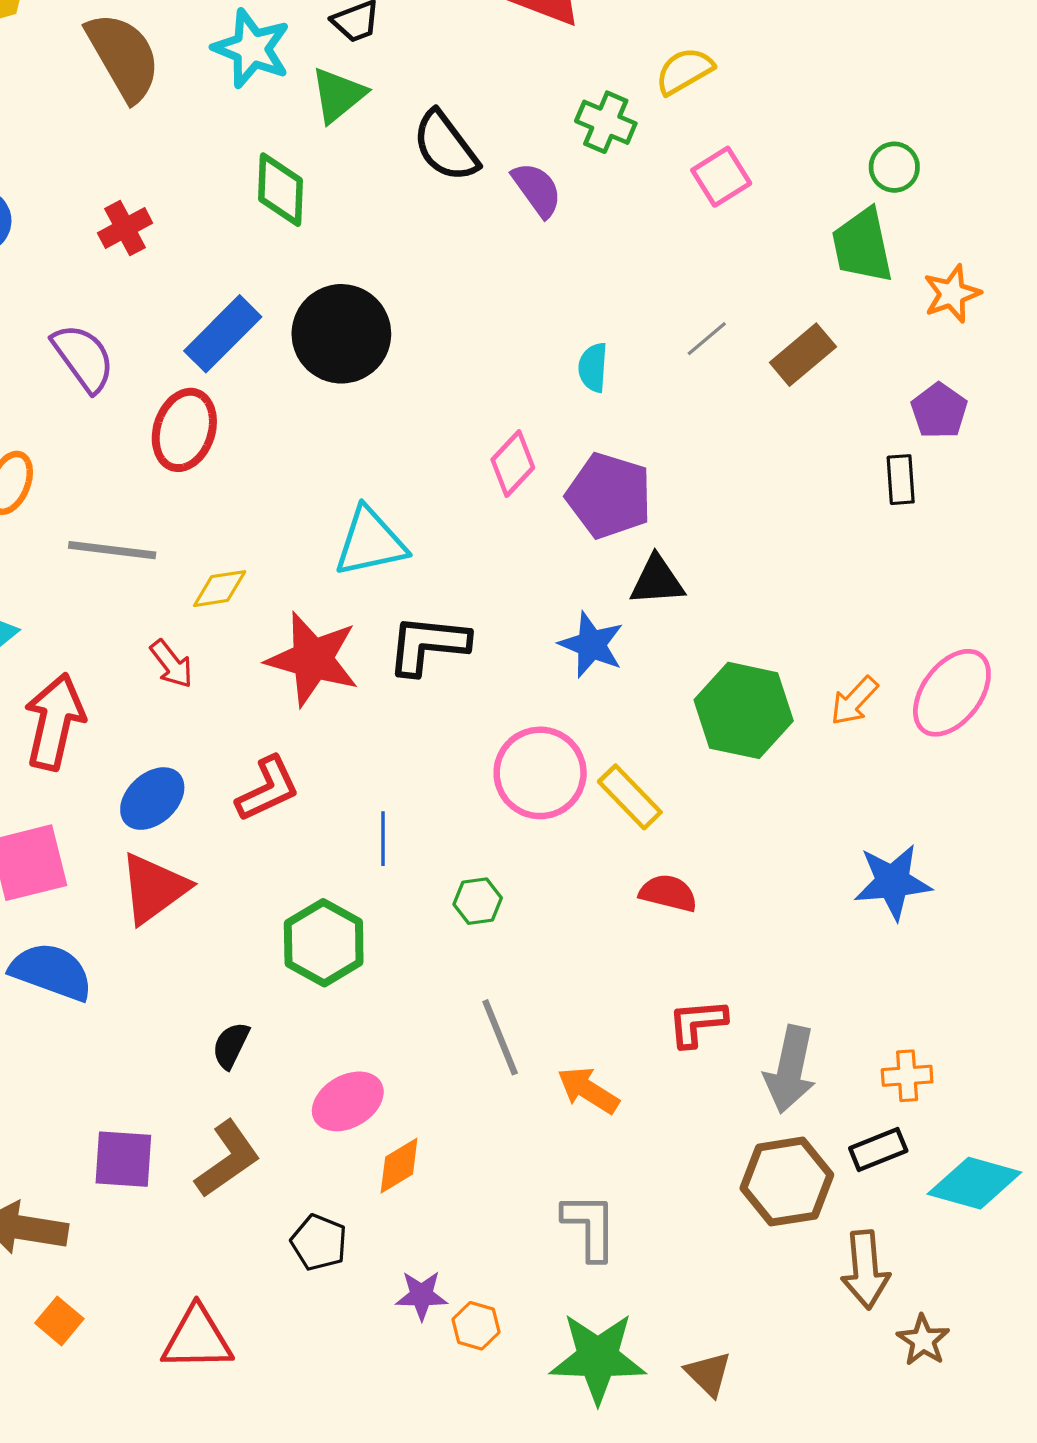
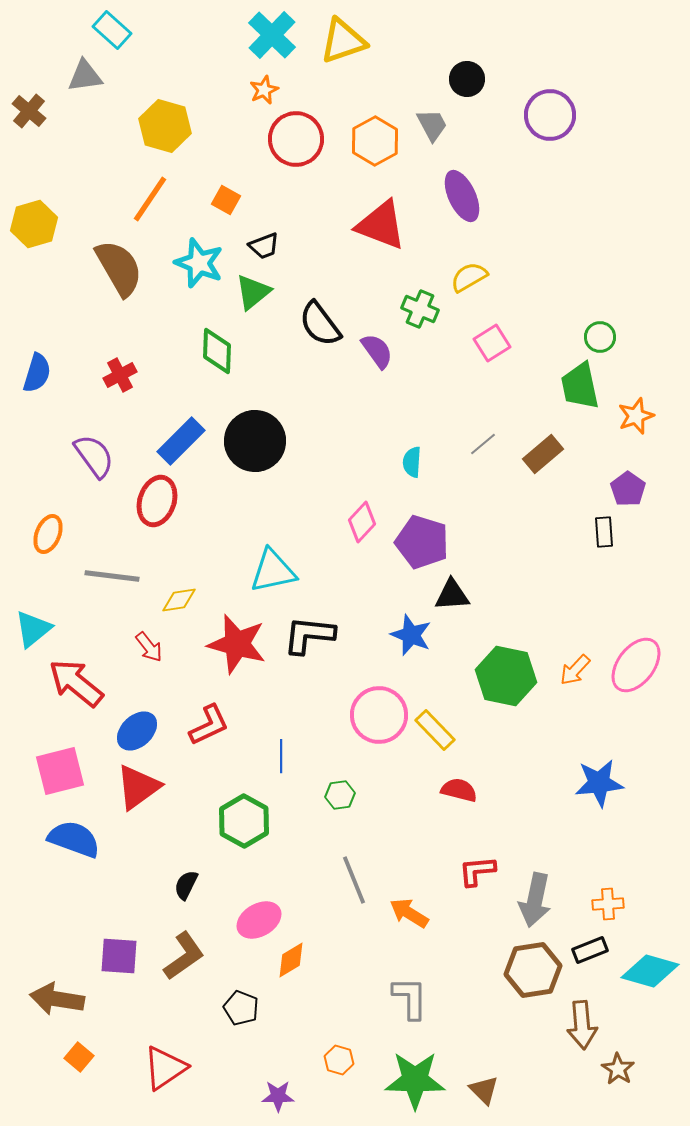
red arrow: (54, 722) -> (76, 683), turned -64
purple star: (421, 1295) -> (278, 1096), moved
red triangle: (197, 1339) -> (165, 1068), turned -33

